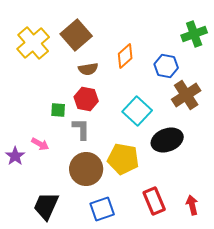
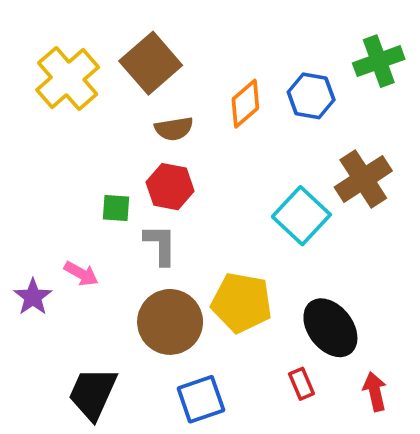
blue hexagon: (166, 66) -> (311, 96), moved
cyan square: (137, 111) -> (301, 216), moved
black ellipse: (167, 140) -> (330, 328), moved, turned 72
red rectangle: (154, 201) -> (301, 384), size x0.6

